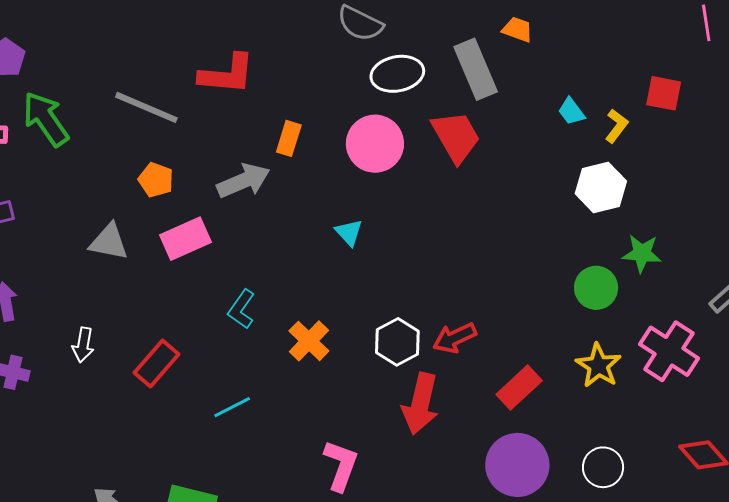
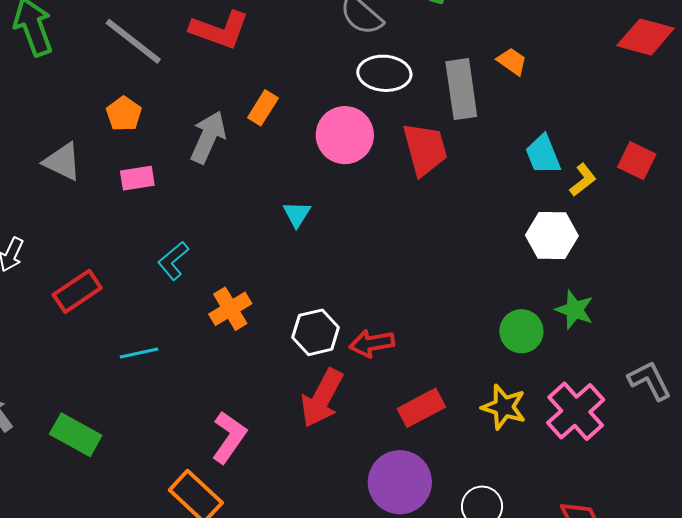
cyan trapezoid: (571, 111) -> (543, 154), size x1.4
gray arrow: (243, 181) -> (208, 137), turned -58
pink rectangle: (185, 239) -> (137, 178), size x0.7
yellow star: (598, 366) -> (504, 407), turned -30

